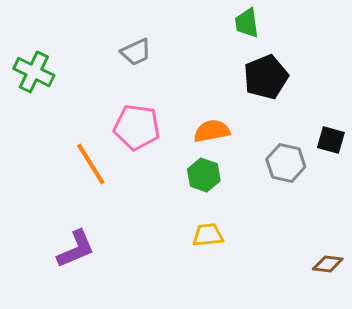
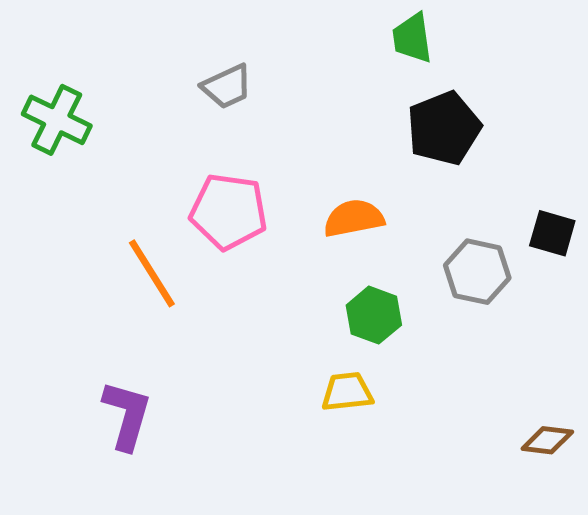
green hexagon: (204, 175) -> (374, 315), moved
purple L-shape: (76, 249) -> (127, 415), turned -51

